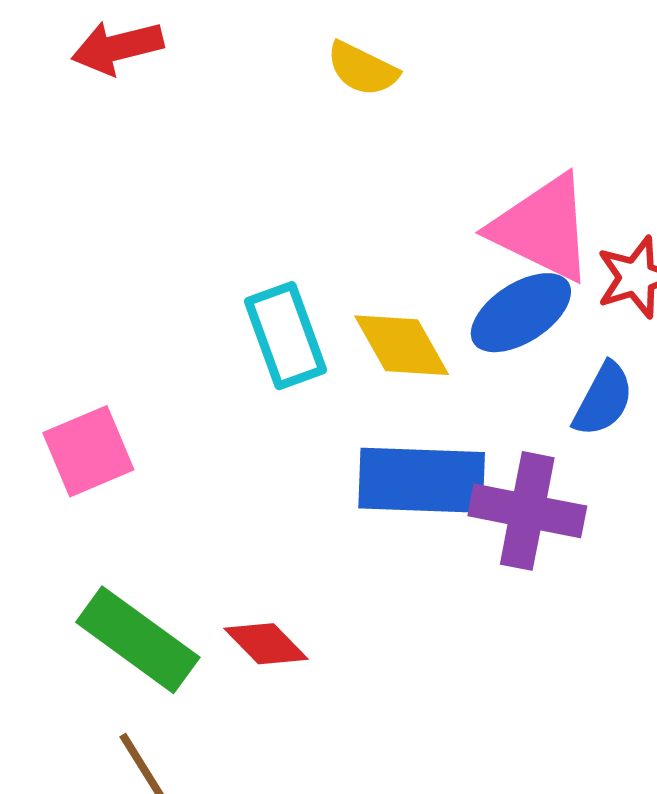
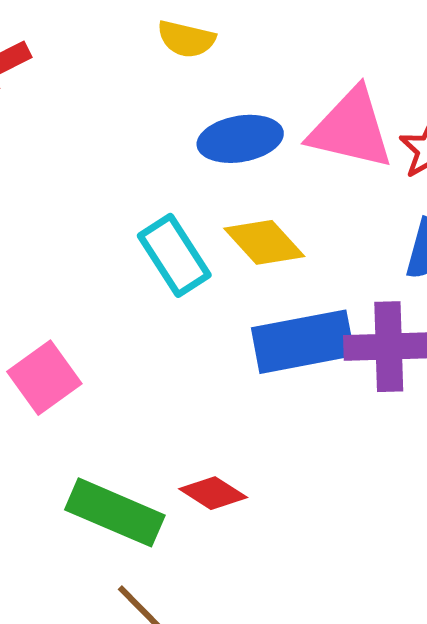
blue ellipse: (521, 313) -> (240, 139), moved, turned 36

